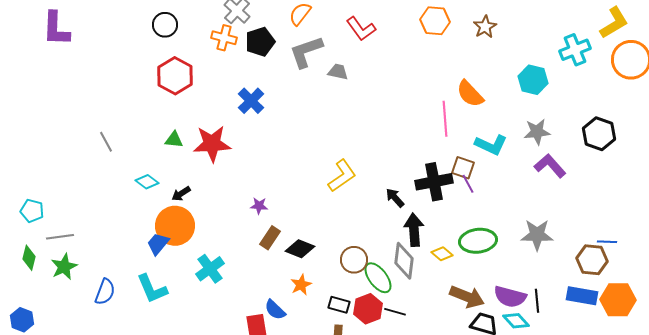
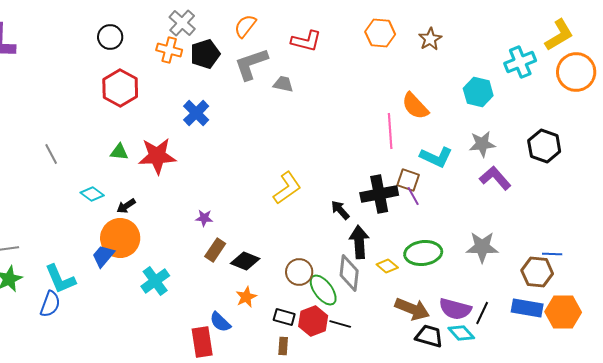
red L-shape: (361, 29) -> (306, 41), turned -40
cyan L-shape: (152, 289) -> (60, 279), moved
black line: (537, 301) -> (482, 313), turned 30

